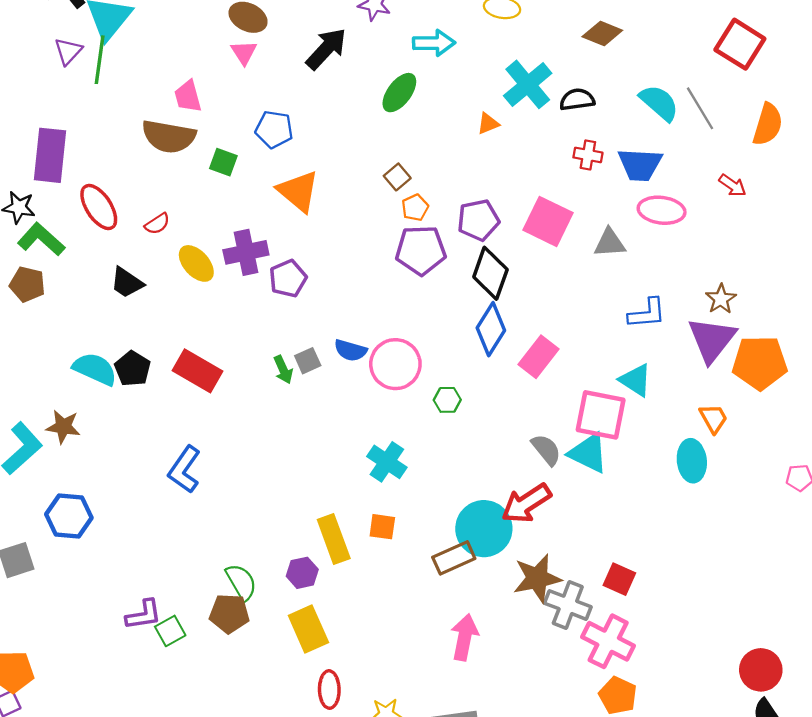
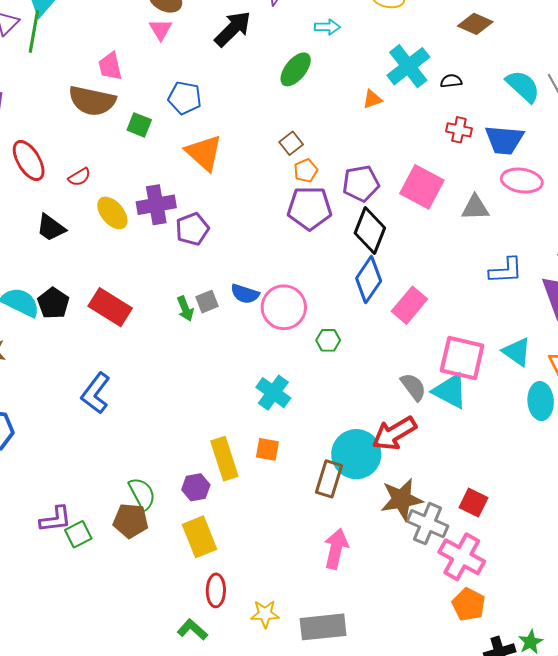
cyan arrow: (434, 43) -> (327, 27), size x0.7
black semicircle: (577, 100) -> (451, 81), size x0.7
cyan triangle: (636, 380) -> (517, 352), moved
brown rectangle: (454, 558) -> (329, 479), turned -51

